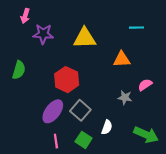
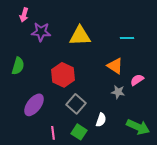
cyan line: (137, 28) -> (127, 38), moved
orange triangle: (122, 59) -> (115, 66), moved, turned 36
purple ellipse: (53, 111) -> (34, 105), moved

